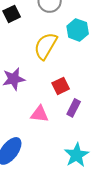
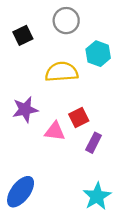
yellow semicircle: (46, 46) -> (62, 72), turned 56
pink triangle: (40, 114) -> (55, 131), moved

